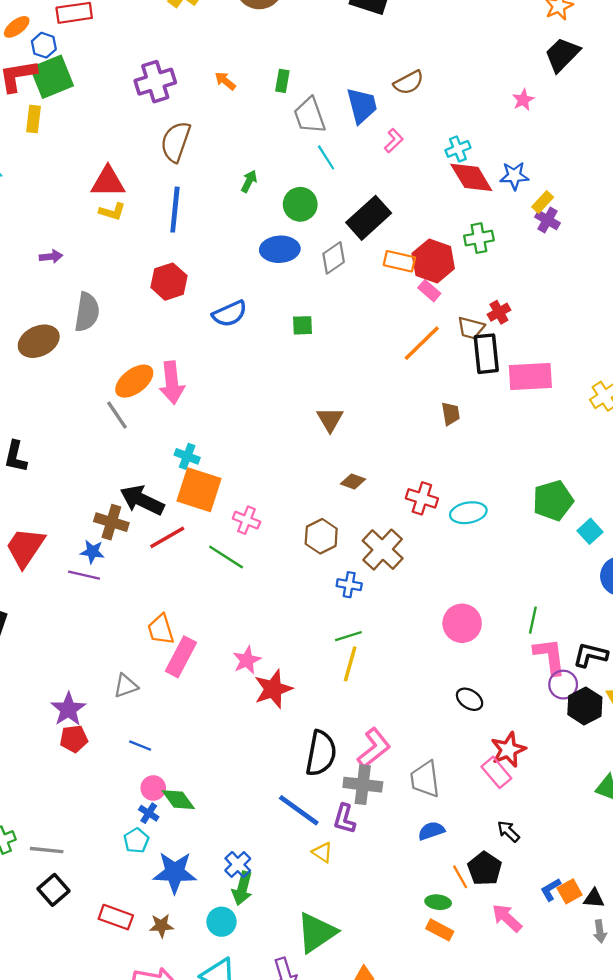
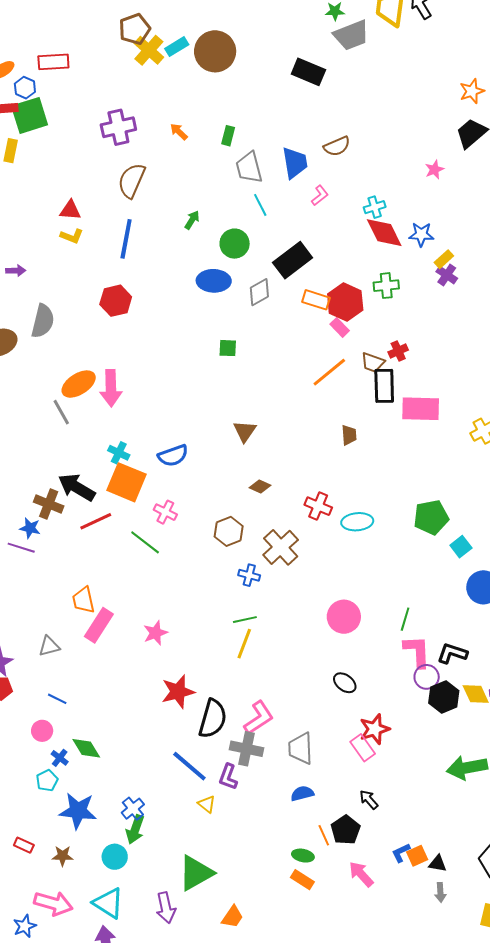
red triangle: (108, 182) -> (70, 210), size x0.7
blue semicircle: (230, 314) -> (173, 456), moved
red star: (273, 689) -> (178, 692), moved
pink circle: (153, 788) -> (42, 731), moved
red rectangle: (116, 917) -> (24, 845), size x0.7

